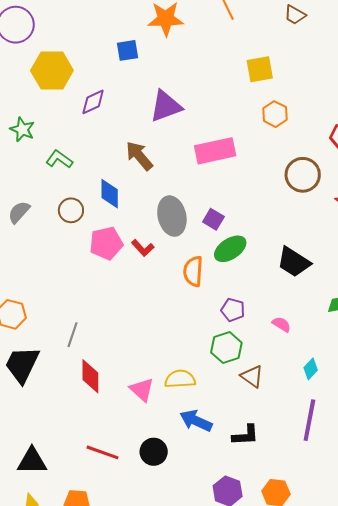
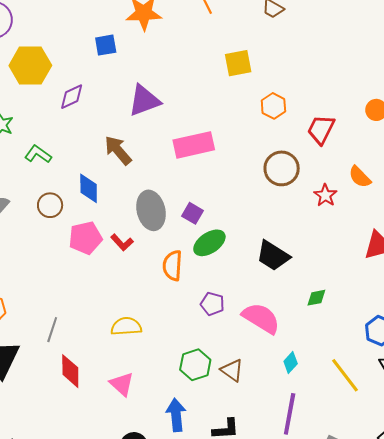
orange hexagon: (275, 114) -> (273, 106), moved
pink semicircle: (281, 324) -> (261, 318), size x2.0
green hexagon: (226, 348) -> (195, 365), moved
yellow semicircle: (180, 379) -> (126, 326), moved
blue arrow: (196, 421) -> (176, 415), turned 60

